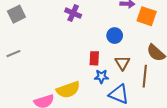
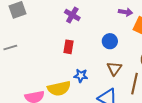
red rectangle: (94, 58) -> (68, 47), moved
blue star: (101, 77) -> (81, 76), moved

